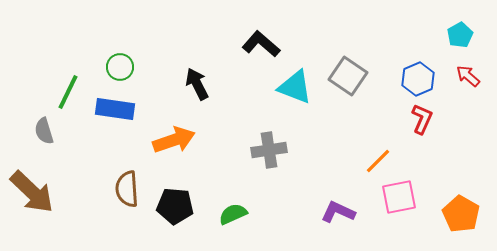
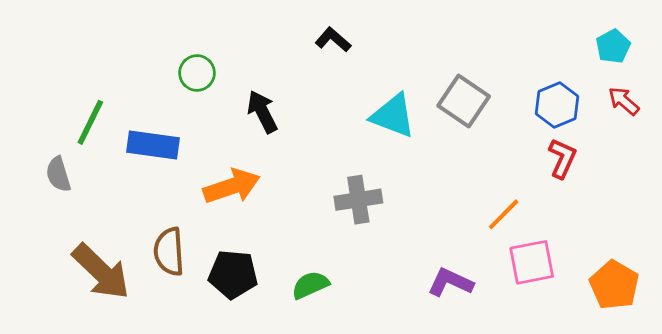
black L-shape: (261, 44) -> (333, 40), moved, size x0.7
green circle: (120, 67) -> (197, 73), moved
brown arrow: (32, 192) -> (101, 272), moved

